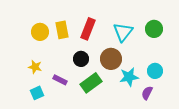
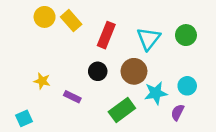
yellow rectangle: (62, 30) -> (71, 21), moved, turned -30
yellow circle: (40, 32) -> (45, 17), moved
green rectangle: (91, 83) -> (122, 110), moved
cyan square: (37, 93) -> (24, 118), moved

